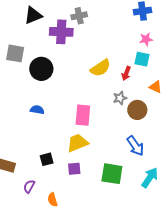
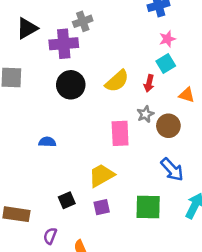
cyan square: (142, 59) -> (166, 64), turned -35
black circle: (41, 69) -> (71, 85), moved
pink rectangle: (83, 115) -> (120, 133), moved

